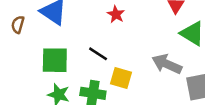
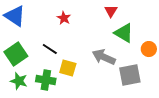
green square: (55, 60) -> (16, 54), turned -35

